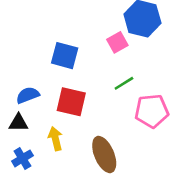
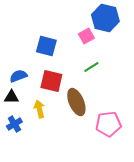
pink pentagon: (152, 111) -> (108, 124), moved
brown ellipse: (104, 155) -> (76, 102), moved

